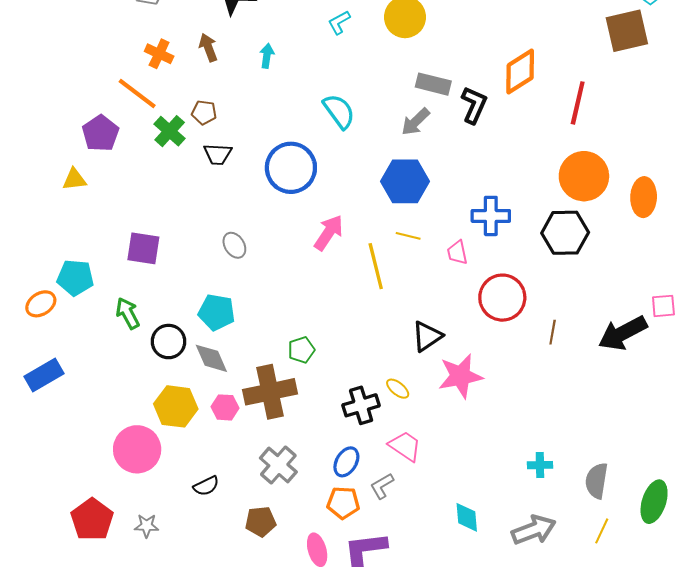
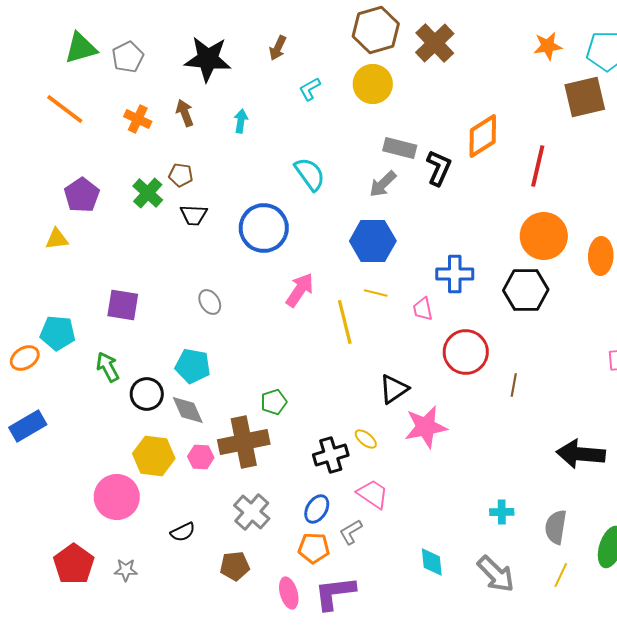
orange line: (137, 94) -> (65, 109), moved
black arrow: (623, 333) -> (581, 454), moved, turned 33
gray arrow: (534, 530) -> (496, 574), turned 66

